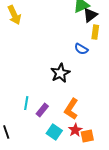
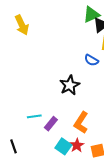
cyan line: (26, 103) -> (34, 116), turned 72
red star: (75, 130) -> (77, 145), moved

